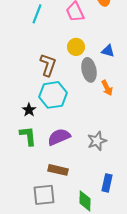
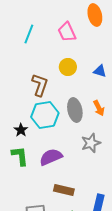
gray ellipse: (89, 70) -> (75, 110), moved
gray star: (97, 141) -> (91, 143), moved
brown rectangle: (58, 170) -> (64, 190), moved

